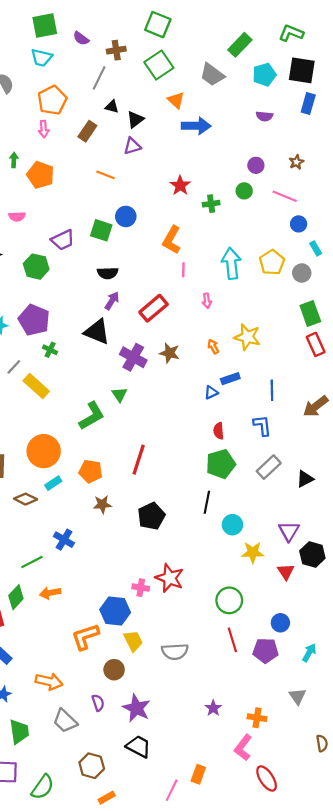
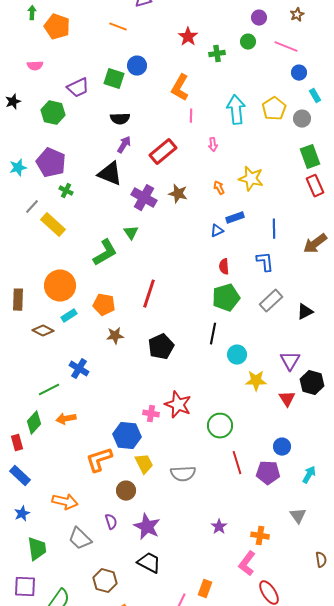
green circle: (229, 600) -> (220, 426), moved

